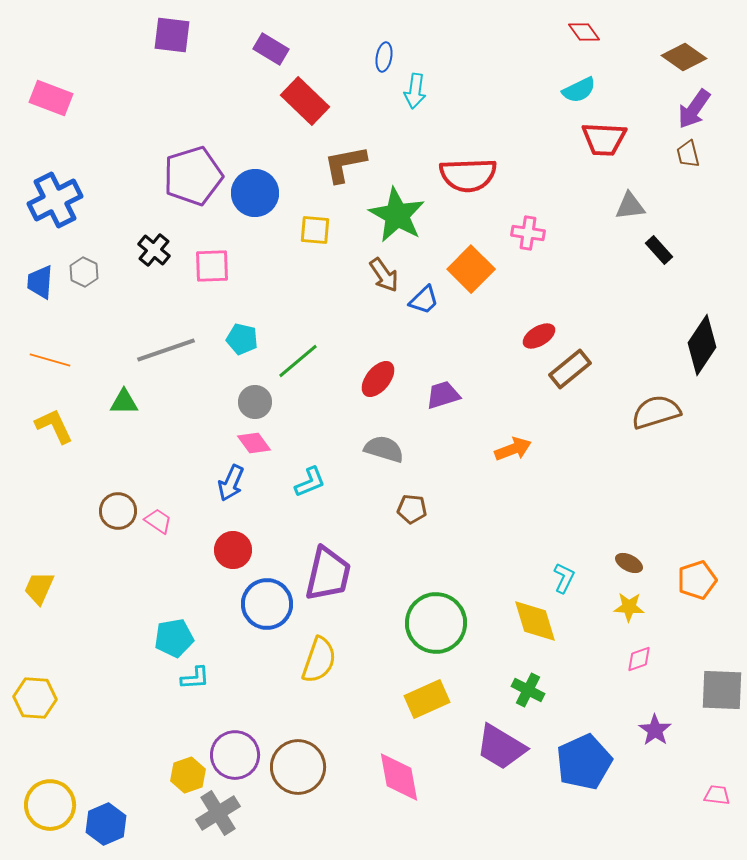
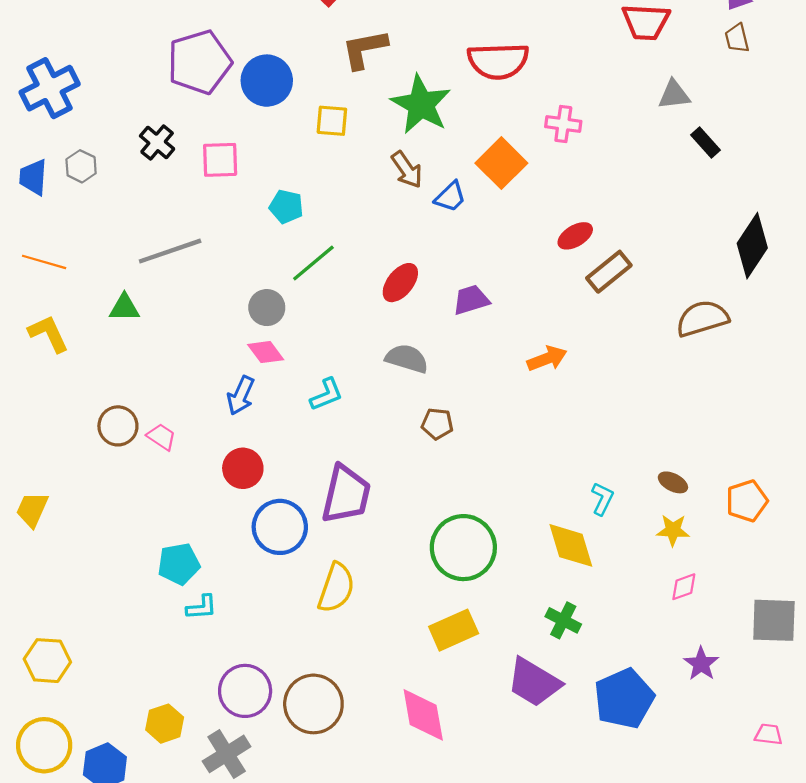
cyan pentagon: (242, 339) -> (286, 207), moved
yellow hexagon: (35, 698) -> (47, 661), moved
yellow hexagon: (188, 775) -> (165, 724), moved

